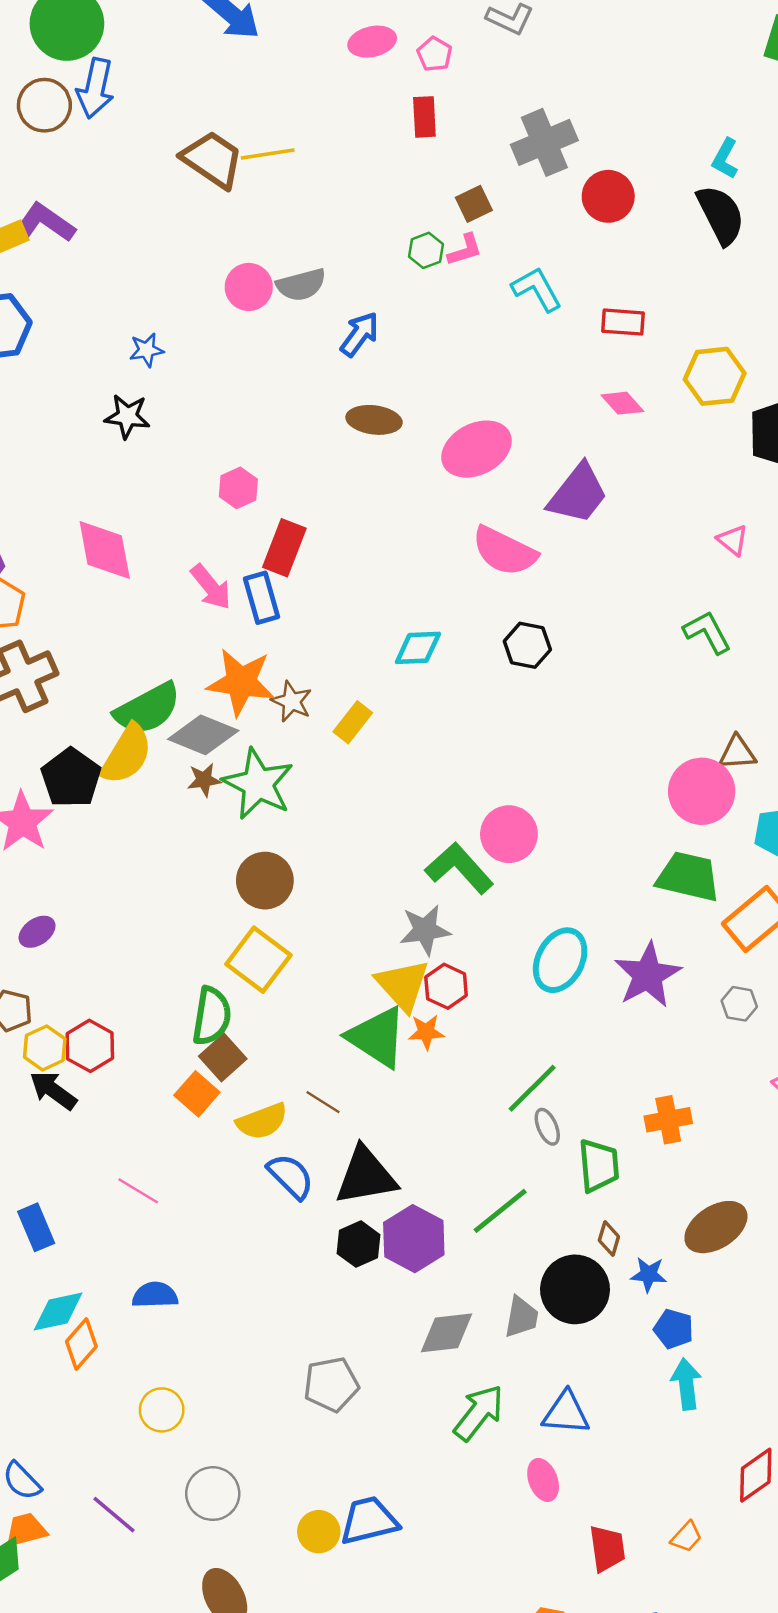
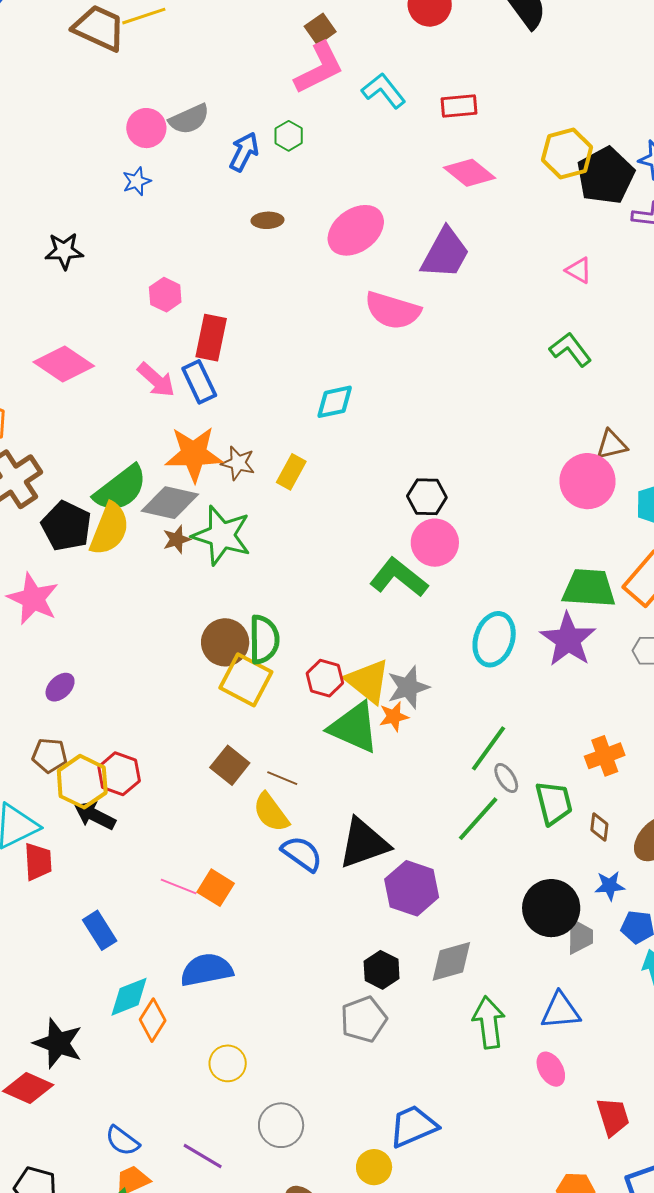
green hexagon: (426, 250) -> (289, 136), moved
pink L-shape: (465, 250) -> (319, 68), size x1.8
blue star: (146, 350) -> (137, 181), moved
yellow hexagon: (715, 376) -> (567, 153), moved
pink diamond: (622, 403) -> (469, 173), size x1.4
brown ellipse: (374, 420) -> (267, 220), size x0.7
pink diamond: (105, 550) -> (64, 364), turned -36
black hexagon: (527, 645) -> (427, 497), moved
black pentagon: (71, 778) -> (66, 526), moved
green trapezoid: (688, 877) -> (589, 588), moved
brown circle: (265, 881) -> (225, 642), moved
gray star: (425, 930) -> (408, 687), moved
red hexagon: (446, 986) -> (325, 678), moved
green semicircle: (212, 1016) -> (264, 639), moved
yellow hexagon: (45, 1048) -> (82, 782), size x1.4
orange square: (197, 1094) -> (216, 888), moved
brown line: (323, 1102) -> (282, 778), moved
yellow semicircle: (262, 1121) -> (271, 812), turned 84
green line: (500, 1211) -> (478, 819), moved
brown diamond: (609, 1239) -> (599, 827), moved
black hexagon: (359, 1244) -> (382, 970), moved
blue semicircle: (155, 1295) -> (206, 970), size x1.4
gray trapezoid: (521, 1317) -> (580, 936), moved
green arrow: (479, 1413) -> (489, 1022), turned -36
yellow circle: (319, 1532) -> (374, 1167), moved

